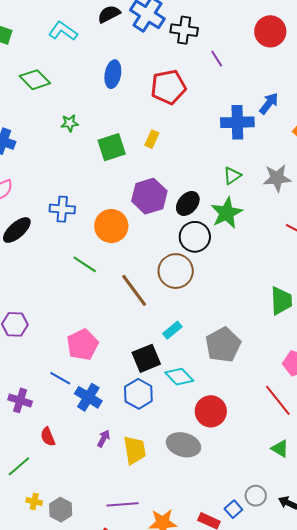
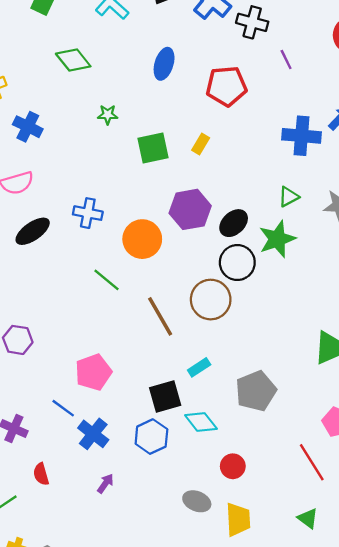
red circle: (211, 411) -> (233, 466), size x0.7
gray ellipse: (183, 445) -> (197, 501), size x0.7
yellow trapezoid: (135, 450) -> (238, 520), moved

